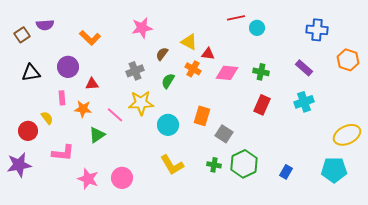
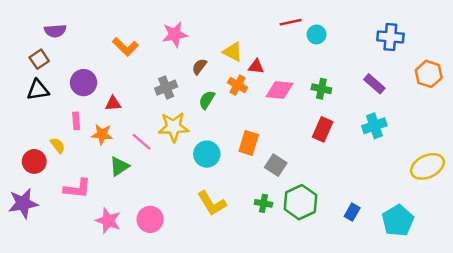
brown square: (22, 35) -> (39, 59), moved
orange L-shape: (90, 38) -> (125, 47), moved
cyan pentagon: (334, 170) -> (398, 221), moved, turned -30

